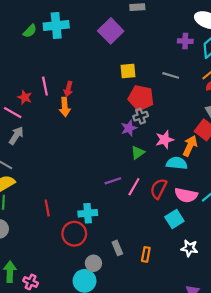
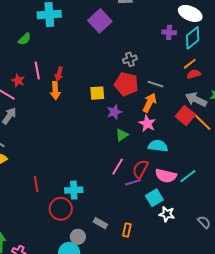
green semicircle: (30, 31) -> (25, 39), moved
yellow square: (128, 71) -> (97, 93), moved
gray line: (171, 75) -> (155, 84), moved
gray cross: (141, 116) -> (130, 59), moved
pink star: (165, 140) -> (147, 124), turned -30
orange arrow: (190, 146) -> (149, 103), moved
purple line: (113, 181) -> (133, 182), moved
gray rectangle: (117, 248) -> (100, 223), turned -40
white star: (189, 248) -> (167, 214), moved

